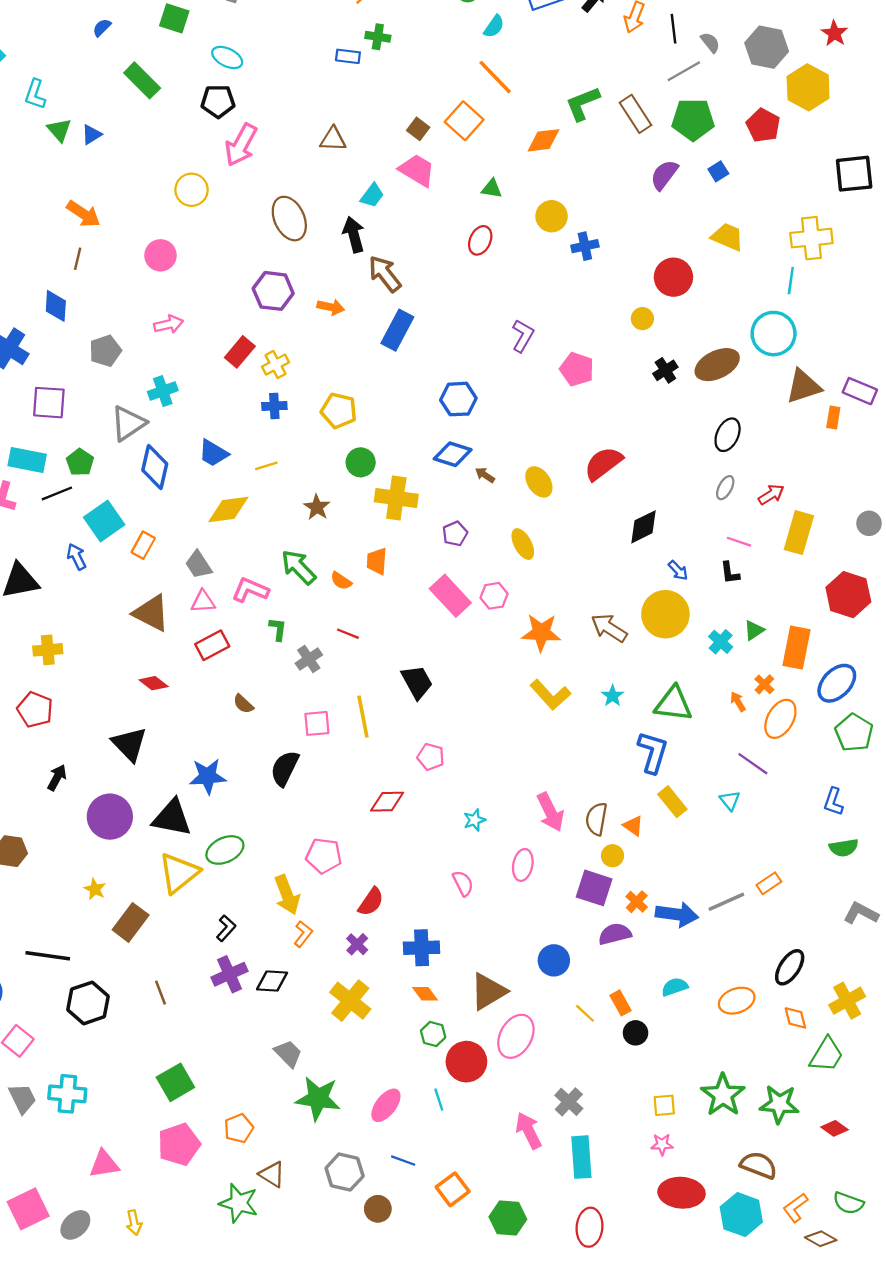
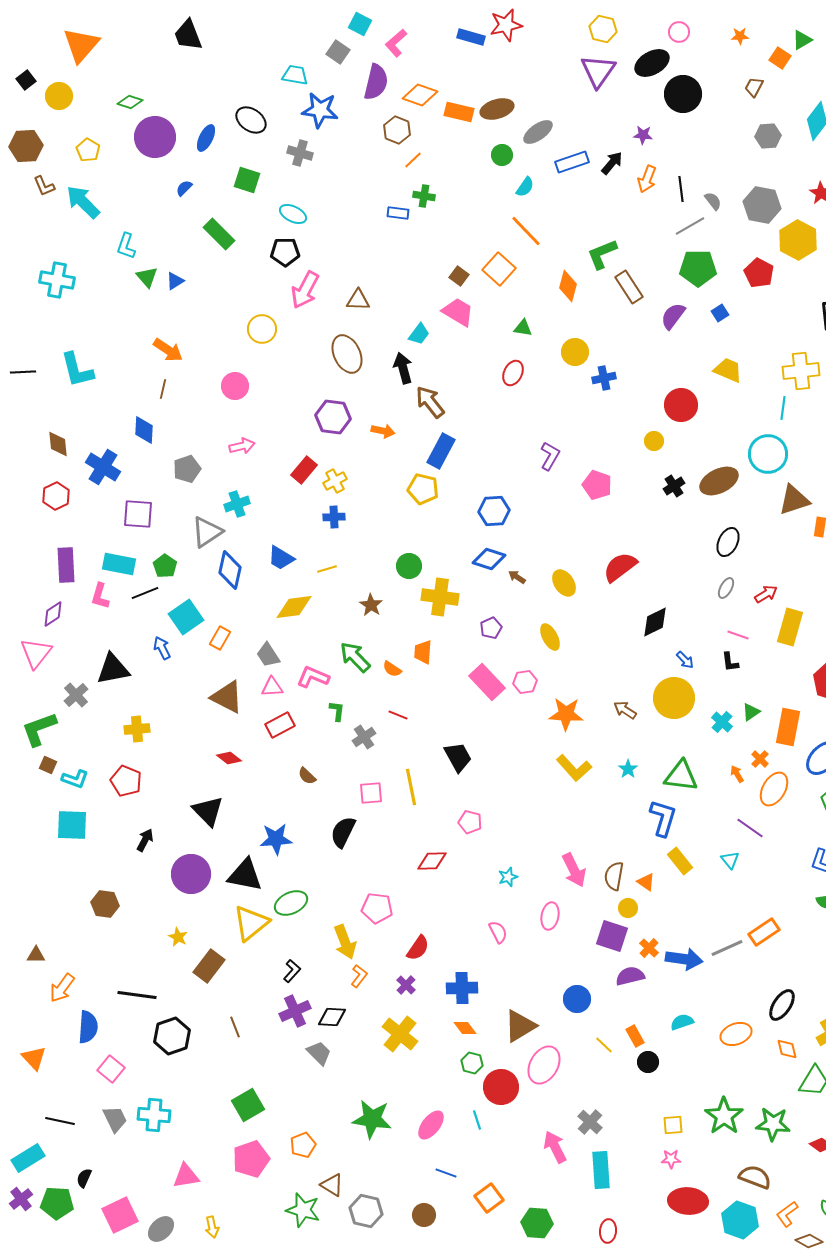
brown rectangle: (636, 114) -> (629, 287), moved
brown triangle: (333, 139) -> (358, 300), moved
orange diamond: (543, 140) -> (568, 286), turned -68
yellow pentagon: (339, 411) -> (423, 489), moved
brown arrow: (609, 628) -> (625, 710), size x0.7
orange rectangle: (769, 883) -> (764, 932), size x1.4
gray trapezoid: (288, 1054) -> (319, 1053), moved
gray hexagon: (345, 1172) -> (366, 1211), moved
red ellipse: (590, 1227) -> (608, 1231), size x0.7

